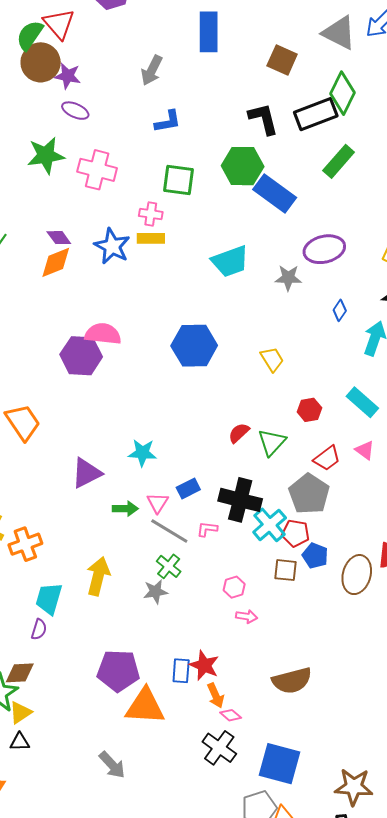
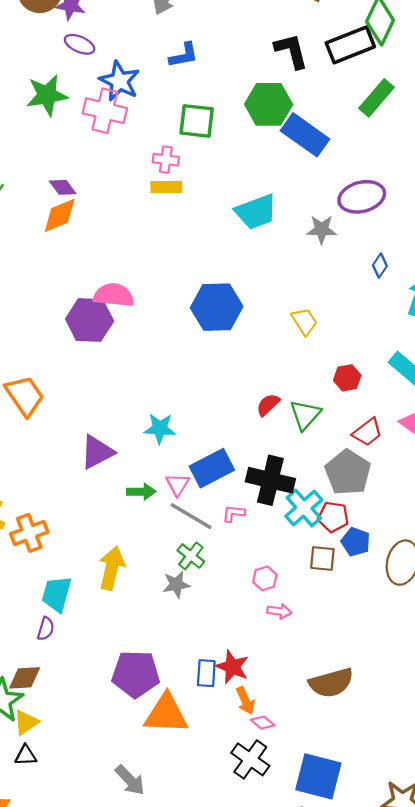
blue star: (112, 246) -> (120, 81), moved
blue rectangle: (188, 489) -> (212, 468), size x1.6

